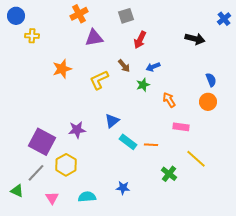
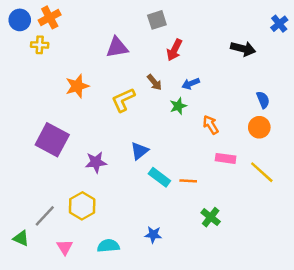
orange cross: (79, 14) -> (50, 17), moved
purple square: (42, 142) -> (52, 140), moved
yellow line: (196, 159) -> (262, 172), moved

